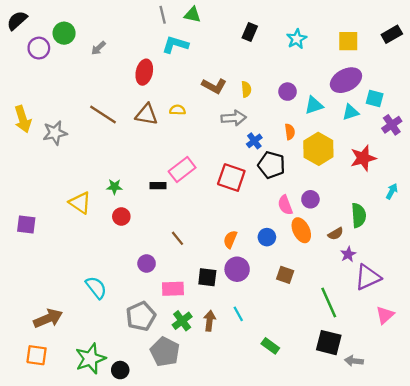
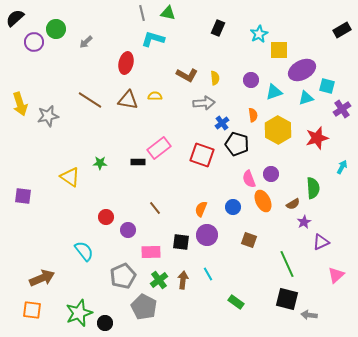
yellow square: (348, 41) -> (279, 50), moved
red circle: (121, 216) -> (106, 217), moved
purple triangle: (368, 277) -> (321, 242), size x0.7

